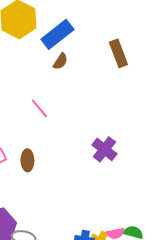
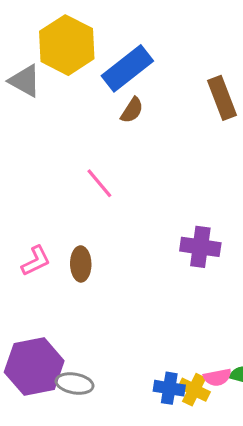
purple cross: (104, 149) -> (200, 247), turned -30

